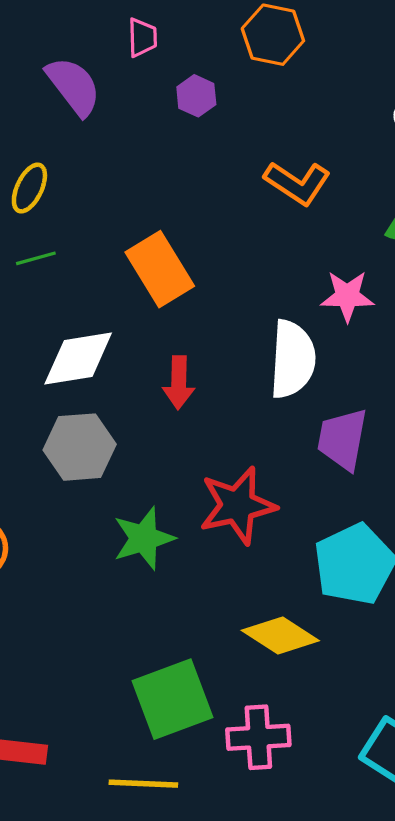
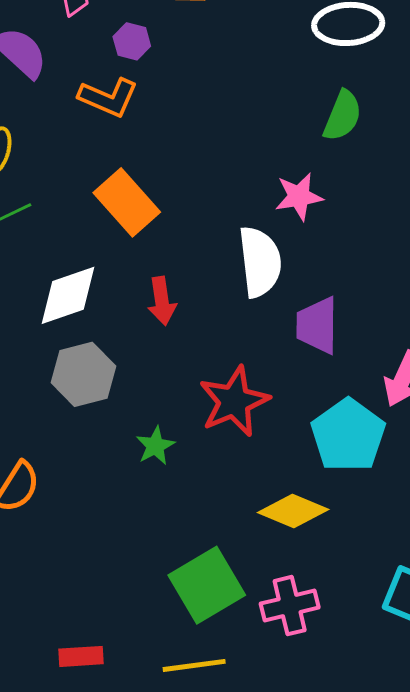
orange L-shape: (297, 183) -> (108, 97), moved
green star: (144, 538) -> (155, 446), size x0.7

